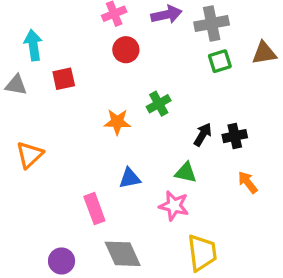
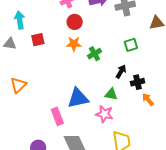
green square: (220, 61) -> (131, 45), moved
orange star: (117, 122) -> (74, 44), moved
black cross: (235, 136) -> (138, 82), moved
blue triangle: (130, 178) -> (78, 98), size x1.6

